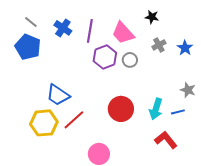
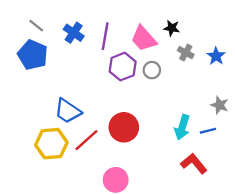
black star: (152, 17) -> (172, 28), moved
gray cross: (159, 45) -> (186, 53), turned -32
red circle: (121, 109) -> (124, 127), moved

